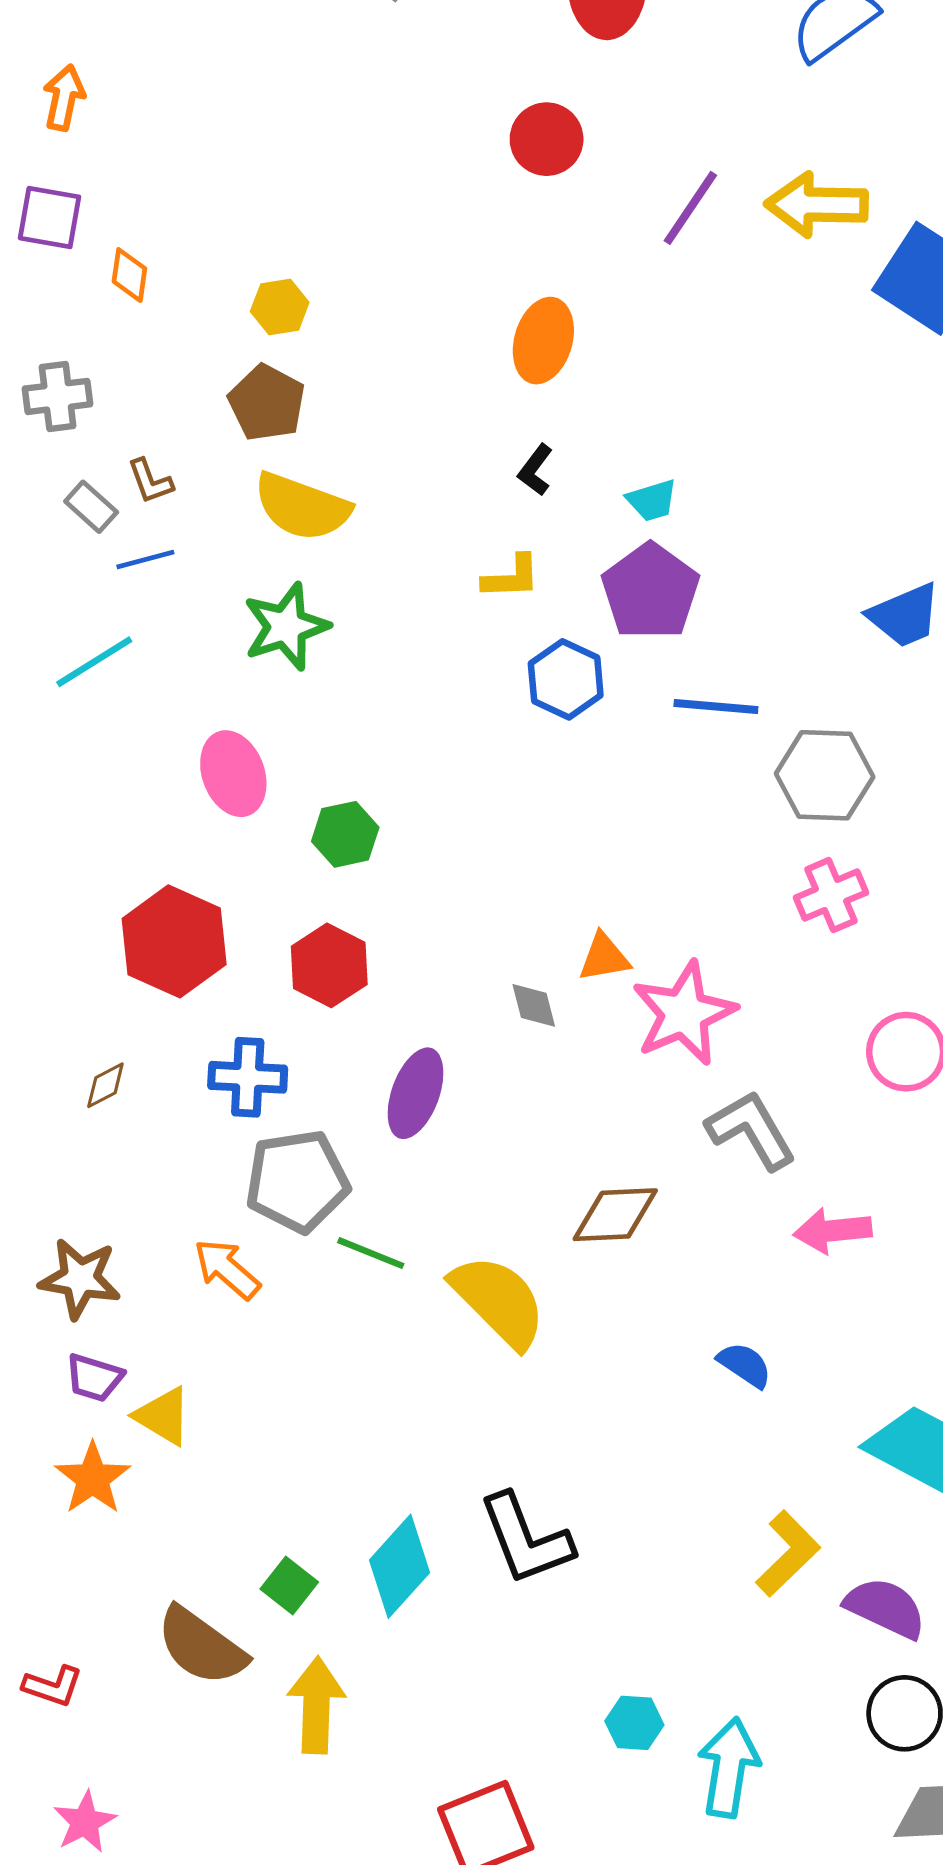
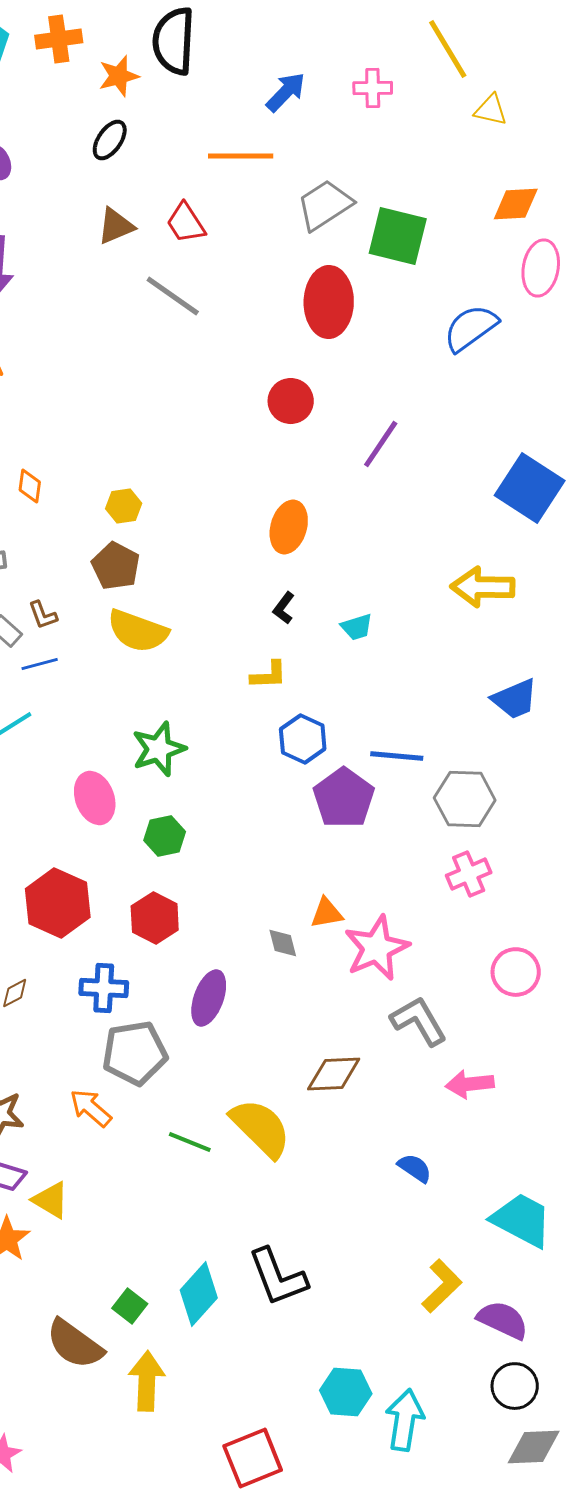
yellow arrow: (817, 205) -> (483, 587), moved
purple pentagon: (650, 591) -> (344, 798), moved
green star: (286, 627) -> (159, 749), moved
green line: (371, 1253) -> (190, 1142), moved
cyan hexagon: (634, 1723) -> (346, 1392), size x1.4

